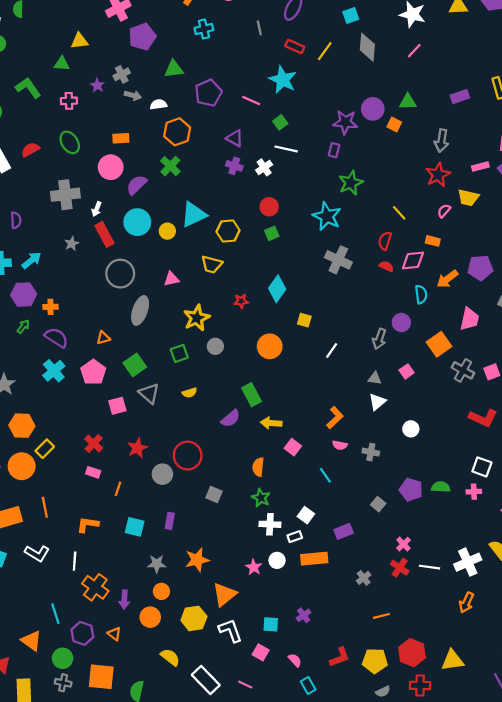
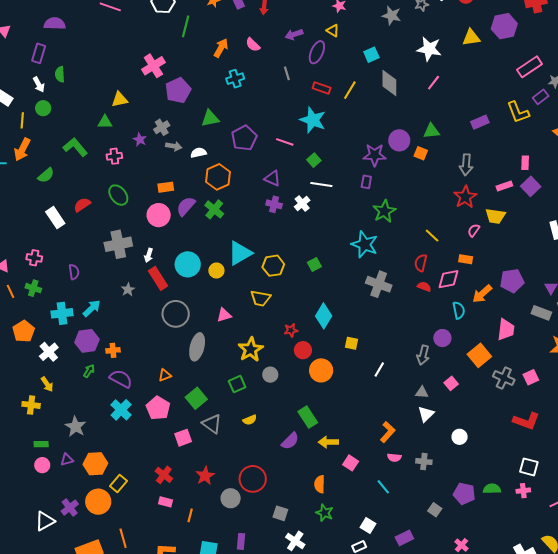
purple semicircle: (137, 185) -> (186, 206), moved
red circle: (269, 207) -> (303, 350), moved
white cross: (270, 524) -> (295, 541), moved, turned 36

